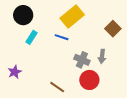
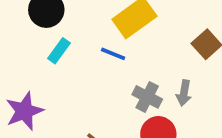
purple star: (15, 72) -> (24, 111), size x1.5

